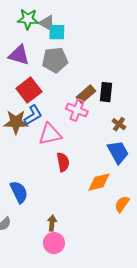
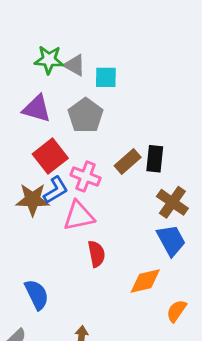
cyan square: (57, 32) -> (106, 77), moved
gray pentagon: (55, 60) -> (86, 115), turned -30
pink cross: (77, 110) -> (86, 176), moved
brown cross: (119, 124) -> (172, 202), size x1.6

